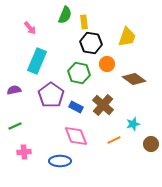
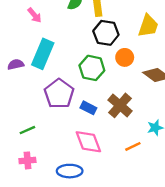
purple semicircle: (14, 90) -> (16, 64), moved
green line: (15, 126) -> (27, 130), moved

